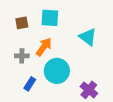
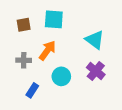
cyan circle: (57, 71) -> (61, 76), size x0.7
purple cross: (89, 90) -> (96, 71), moved

